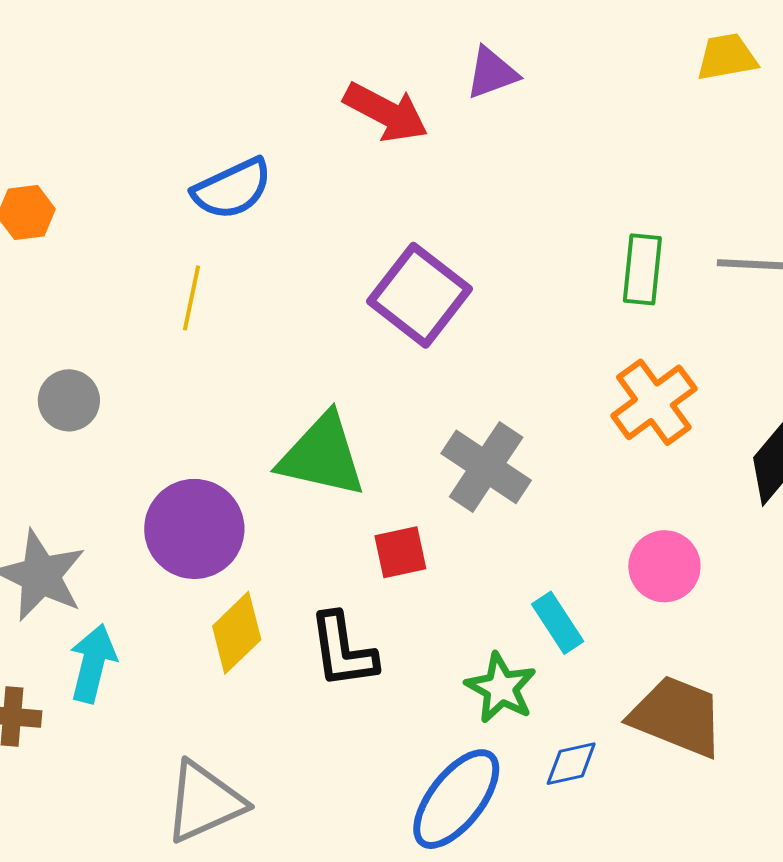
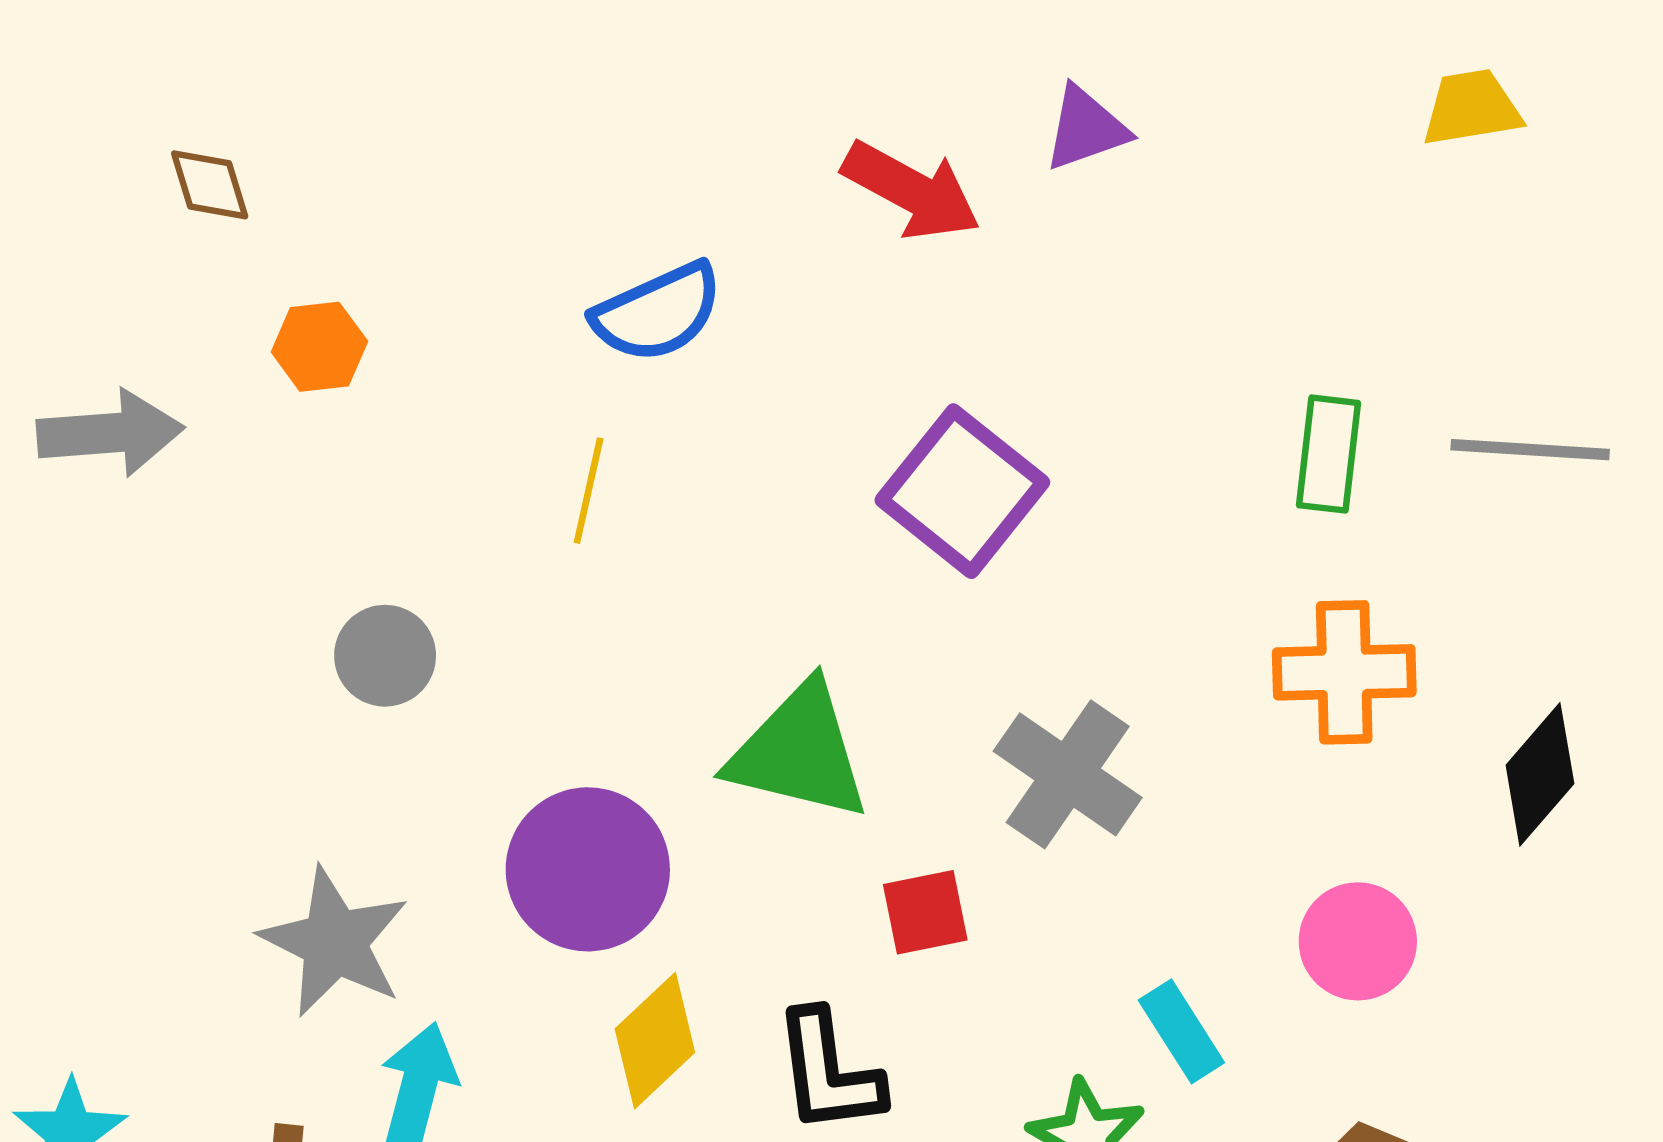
orange cross: (654, 402) -> (1344, 672), turned 34

